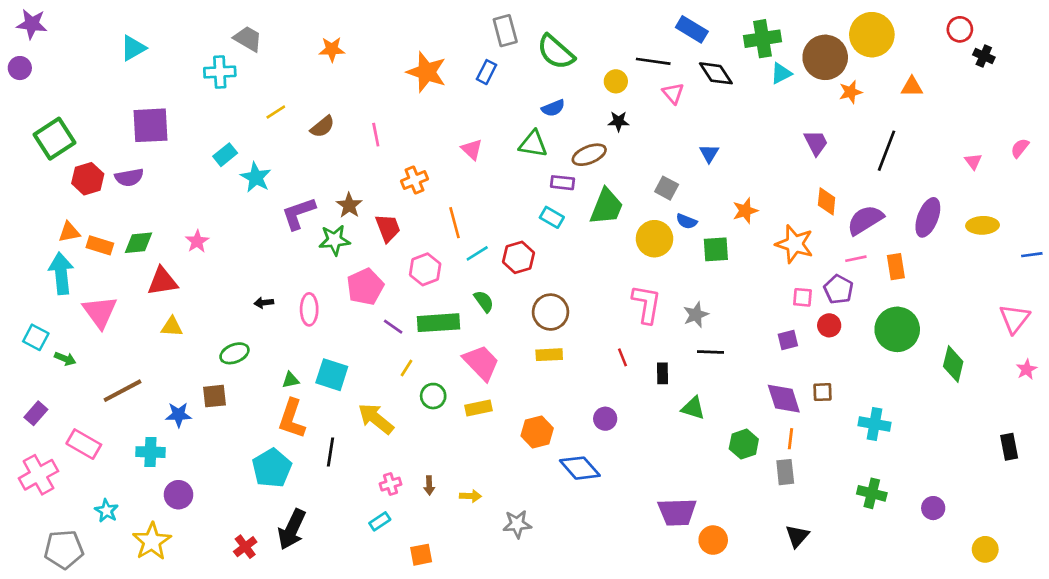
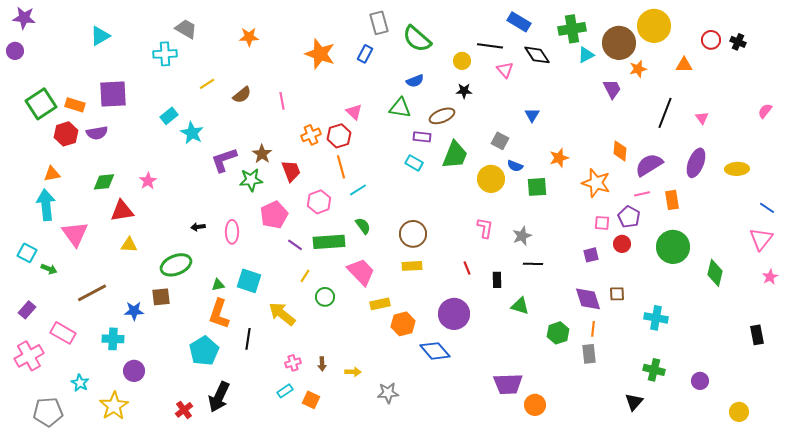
red circle: (960, 29) -> (711, 40), moved
purple trapezoid: (816, 143) -> (612, 89), moved
pink triangle: (973, 161) -> (702, 118), moved
orange rectangle: (100, 245) -> (75, 105), moved
blue line: (1032, 255) -> (767, 208), moved, turned 42
red hexagon: (518, 257) -> (339, 136), moved
pink L-shape: (647, 304) -> (485, 228), size x0.7
green ellipse: (234, 353) -> (176, 265), size x1.4
yellow rectangle: (478, 408) -> (380, 304), moved
purple circle: (605, 419) -> (454, 314), size x1.8
black triangle: (797, 536) -> (634, 402), moved
orange square: (421, 555) -> (311, 400), moved, turned 36

